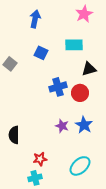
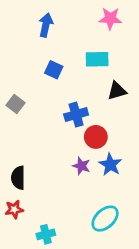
pink star: (84, 14) -> (110, 18), turned 30
gray square: (10, 64) -> (16, 104), moved
red circle: (80, 93) -> (96, 137), moved
red star: (40, 159) -> (14, 209), moved

